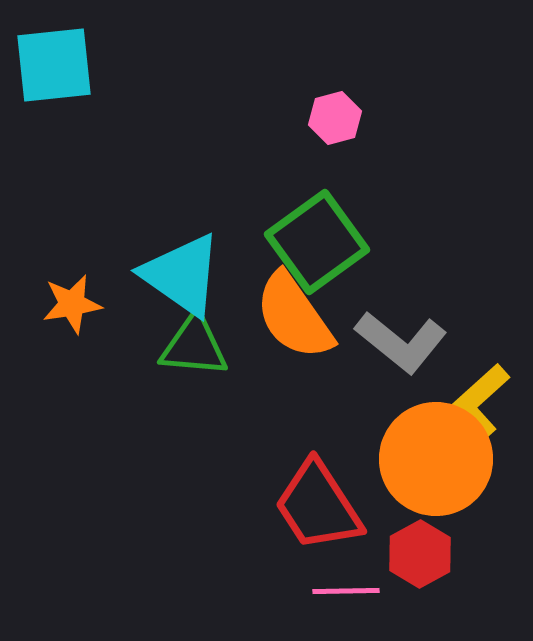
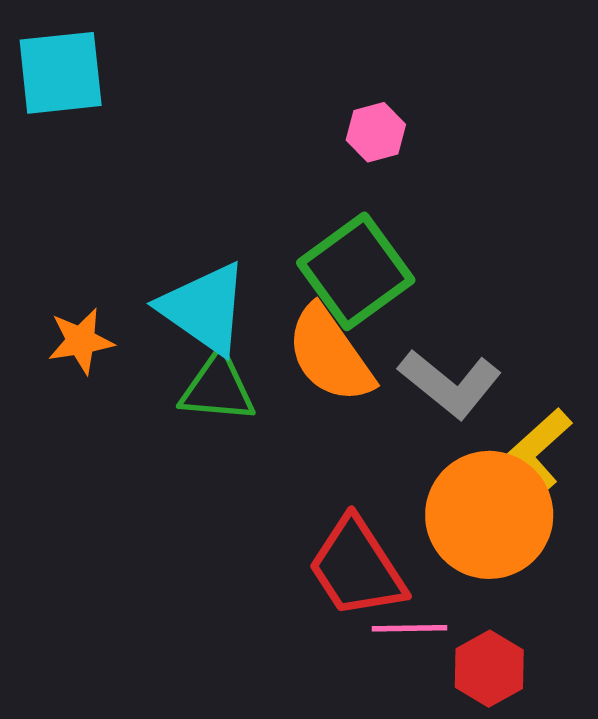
red hexagon: (420, 554) -> (489, 669), moved
pink line: (346, 591) -> (410, 628), moved

